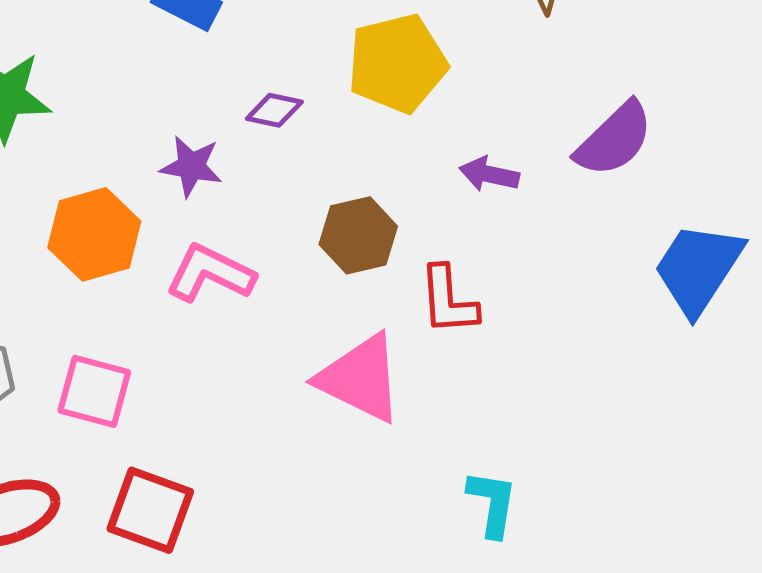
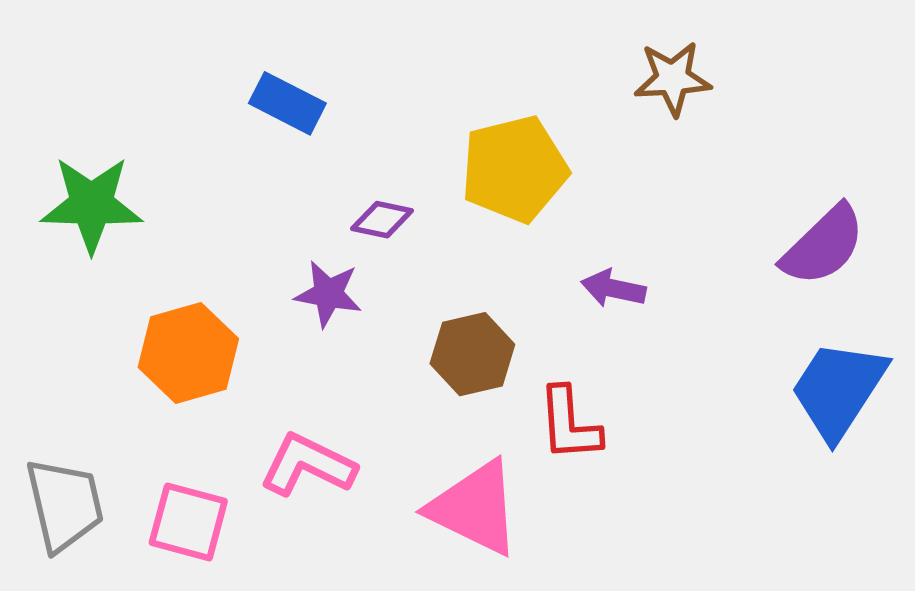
purple semicircle: (614, 139) -> (823, 245), moved
purple star: (191, 166) -> (328, 294), moved
pink L-shape: (210, 273) -> (308, 465), moved

